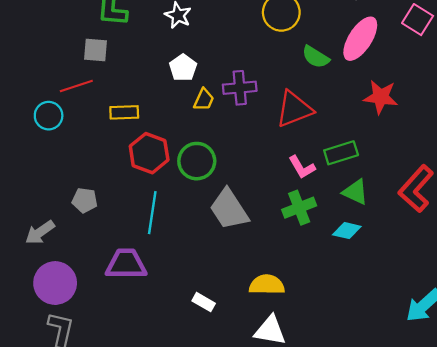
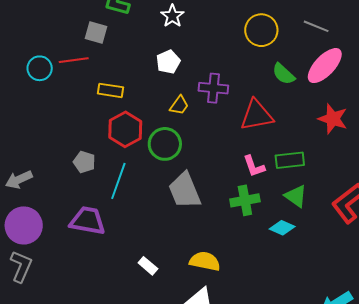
yellow trapezoid: (204, 100) -> (179, 105), moved
cyan circle: (49, 116) -> (40, 68), moved
gray pentagon: (85, 200) -> (84, 162), moved

